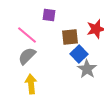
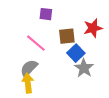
pink line: (27, 35) -> (36, 43), moved
gray semicircle: (27, 56) -> (29, 68), moved

